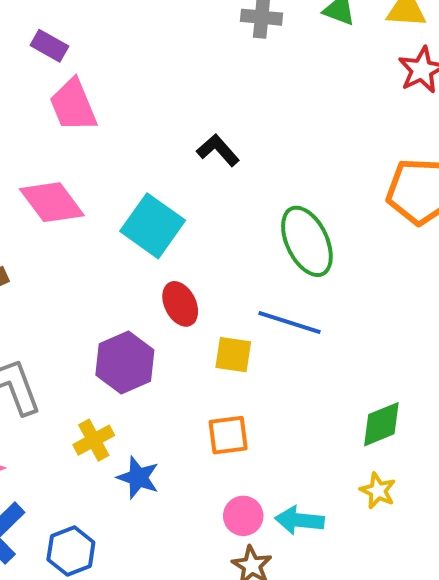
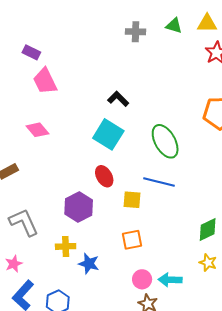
pink diamond: (52, 202) -> (37, 130), size x0.7
cyan square: (153, 226) -> (108, 134), moved
yellow cross: (94, 440) -> (66, 246), turned 30

